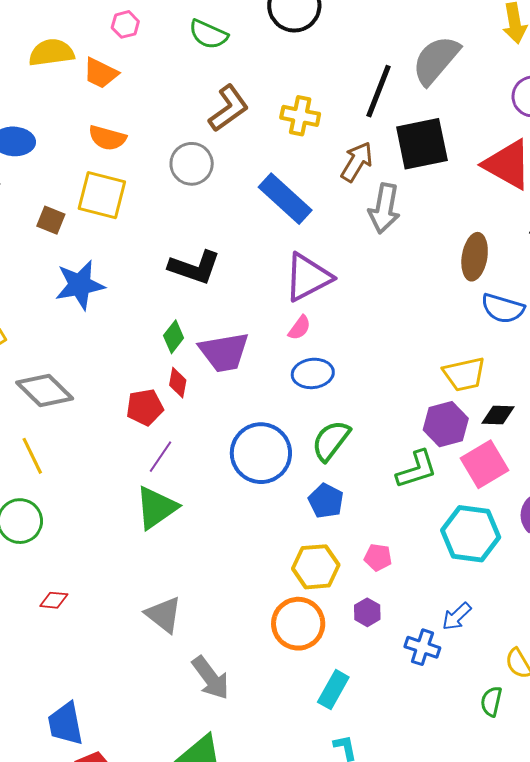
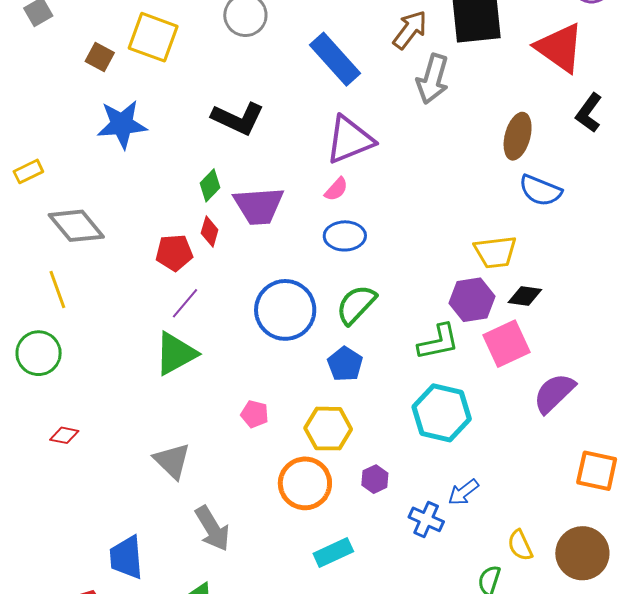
cyan hexagon: (471, 534) -> (442, 413), moved
pink pentagon: (378, 557) -> (255, 414), moved
cyan rectangle: (333, 690) -> (333, 553), turned 30
blue trapezoid: (65, 724) -> (126, 557), moved

